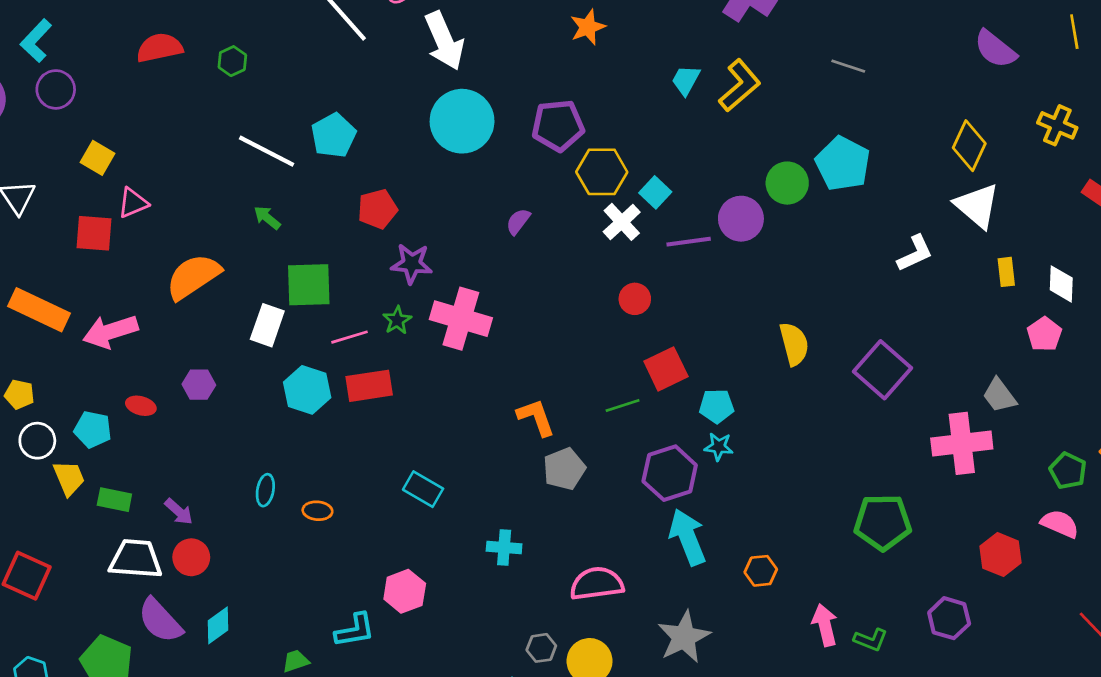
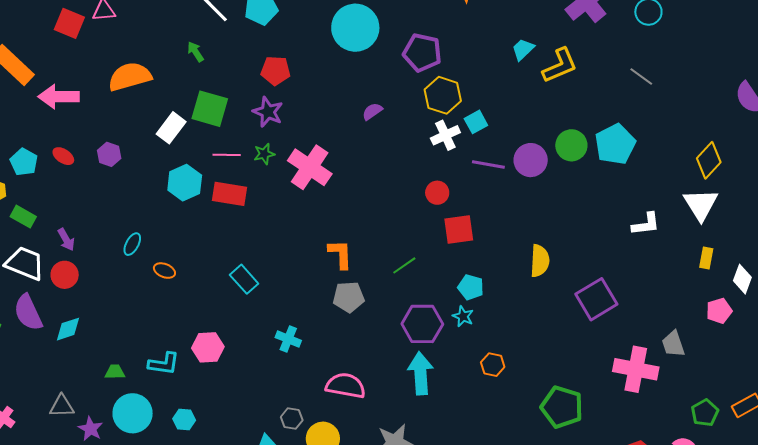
purple star: (412, 264) -> (268, 112), moved
red square: (666, 369) -> (459, 230), moved
green line: (623, 406) -> (404, 265), turned -35
orange hexagon: (761, 571) -> (493, 365), moved

